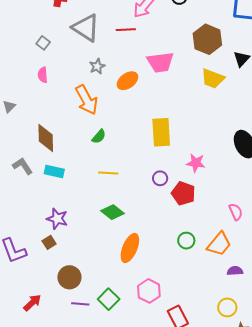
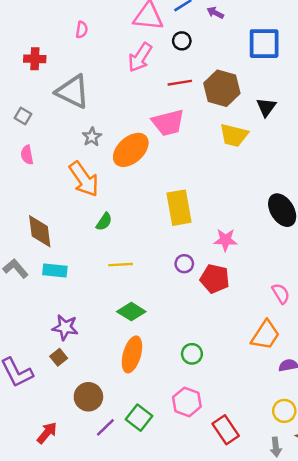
red line: (126, 30) -> (180, 83), moved
orange ellipse: (127, 81) -> (131, 150), size x1.4
green circle: (186, 241) -> (192, 354), moved
orange ellipse: (130, 248) -> (132, 354), moved
purple line: (80, 304) -> (105, 427), turned -42

